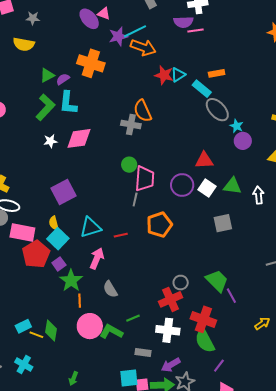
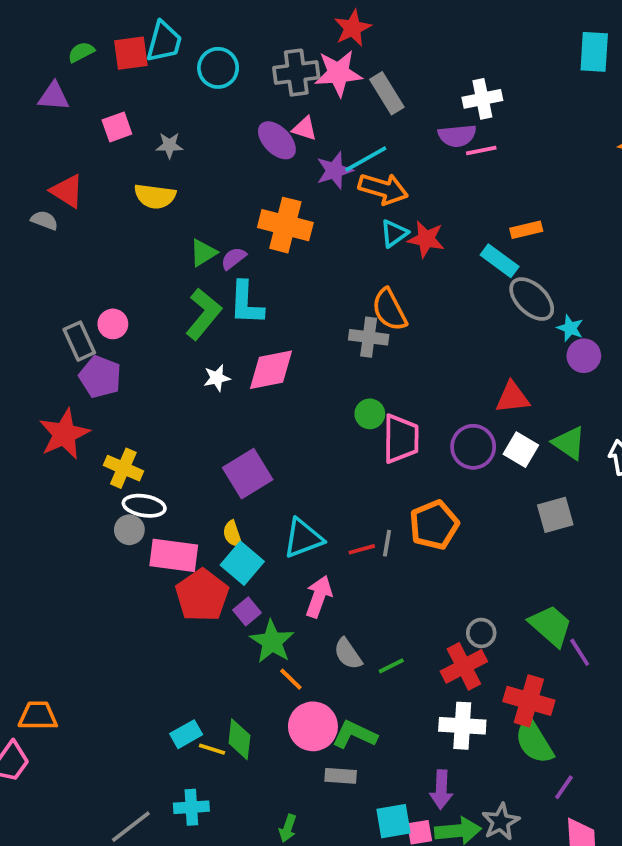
cyan triangle: (178, 75) -> (394, 233), moved
green triangle: (232, 186) -> (569, 443), turned 30
gray line: (135, 200) -> (387, 543), moved
orange line: (80, 301) -> (291, 679), turned -40
green line: (133, 318) -> (391, 666), moved
gray rectangle: (143, 353) -> (341, 776), moved
cyan cross: (24, 365) -> (191, 807), turned -30
purple arrow: (171, 365) -> (441, 790), moved, turned -54

